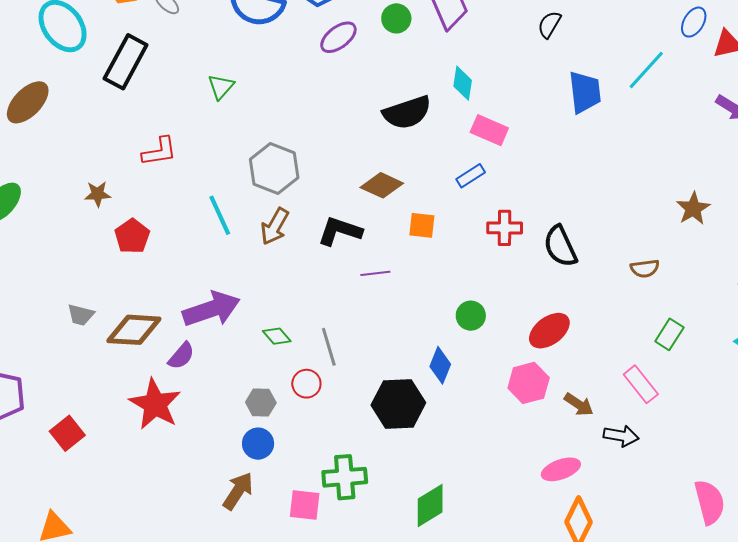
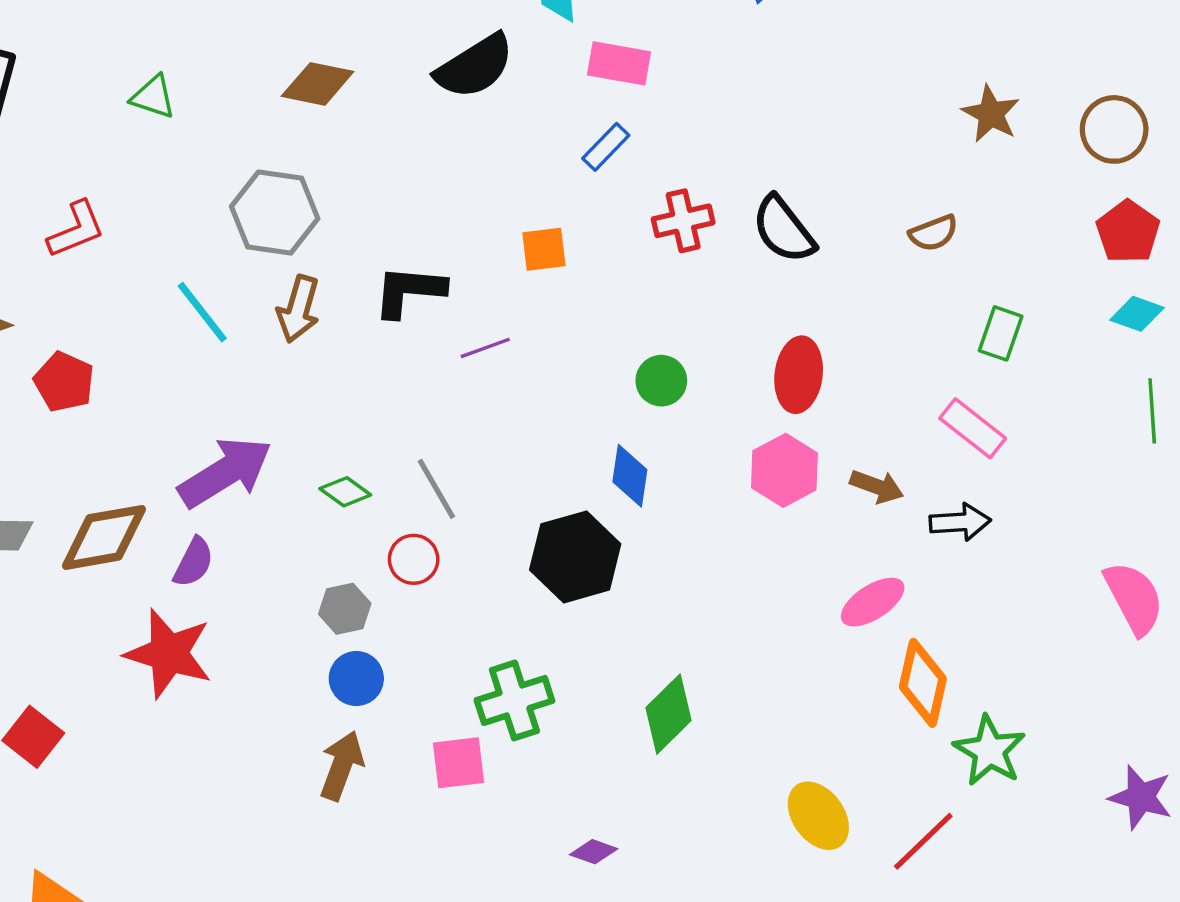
green triangle: (221, 87) -> (153, 97), turned -40
brown diamond: (382, 185) -> (318, 84), moved
red ellipse: (549, 331) -> (799, 375), turned -33

